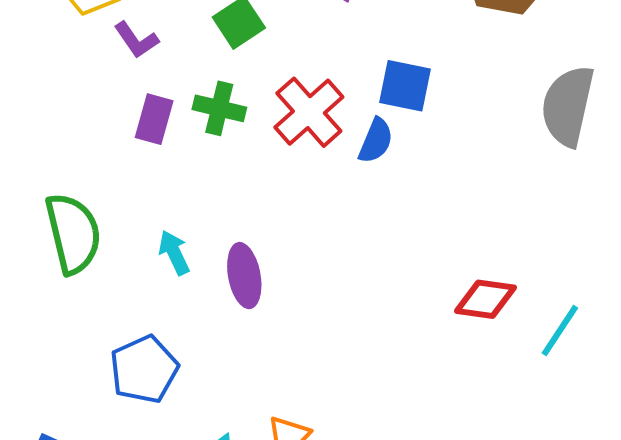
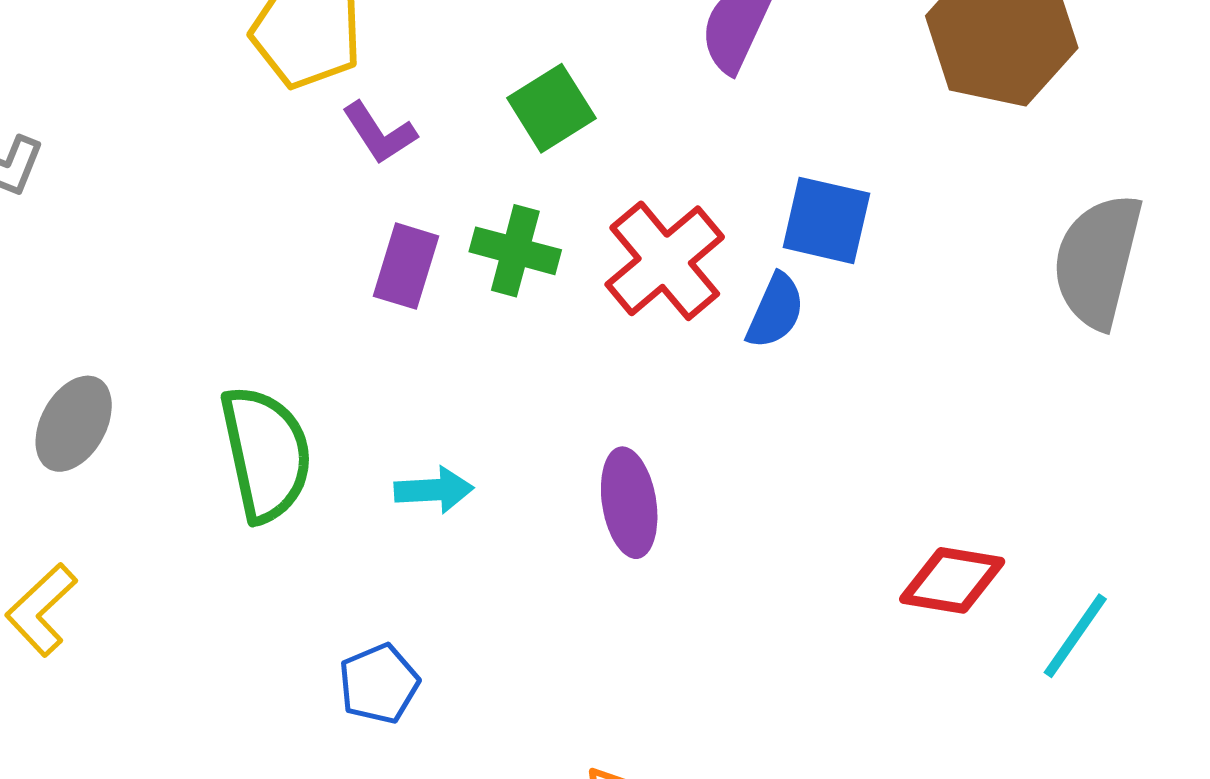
cyan arrow: (174, 253) -> (434, 490), turned 111
purple ellipse: (244, 276) -> (629, 503), moved
blue pentagon: (144, 369) -> (379, 684), size x0.7

